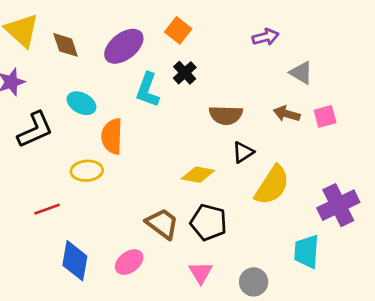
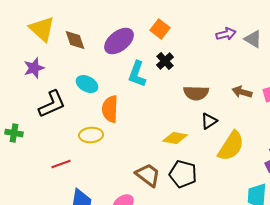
gray triangle: (301, 73) -> (253, 39), moved

